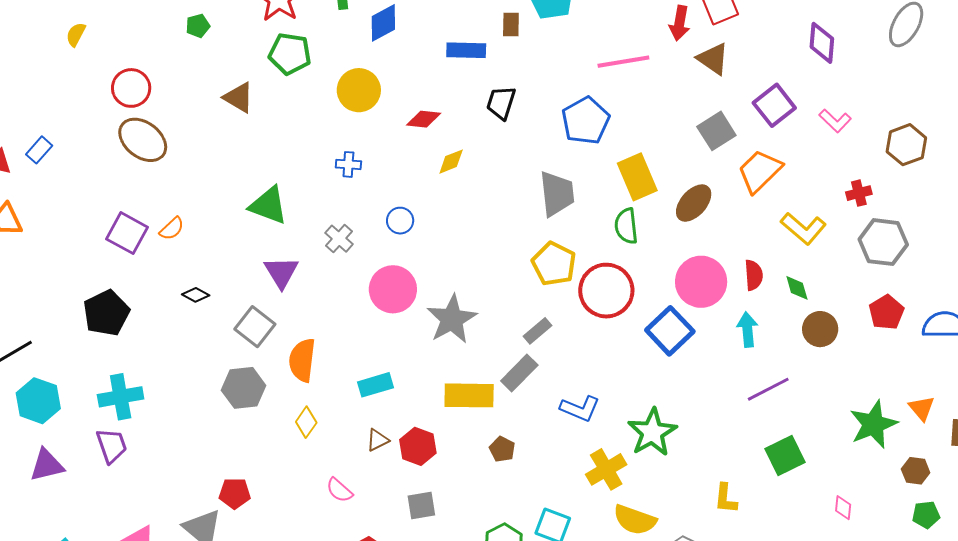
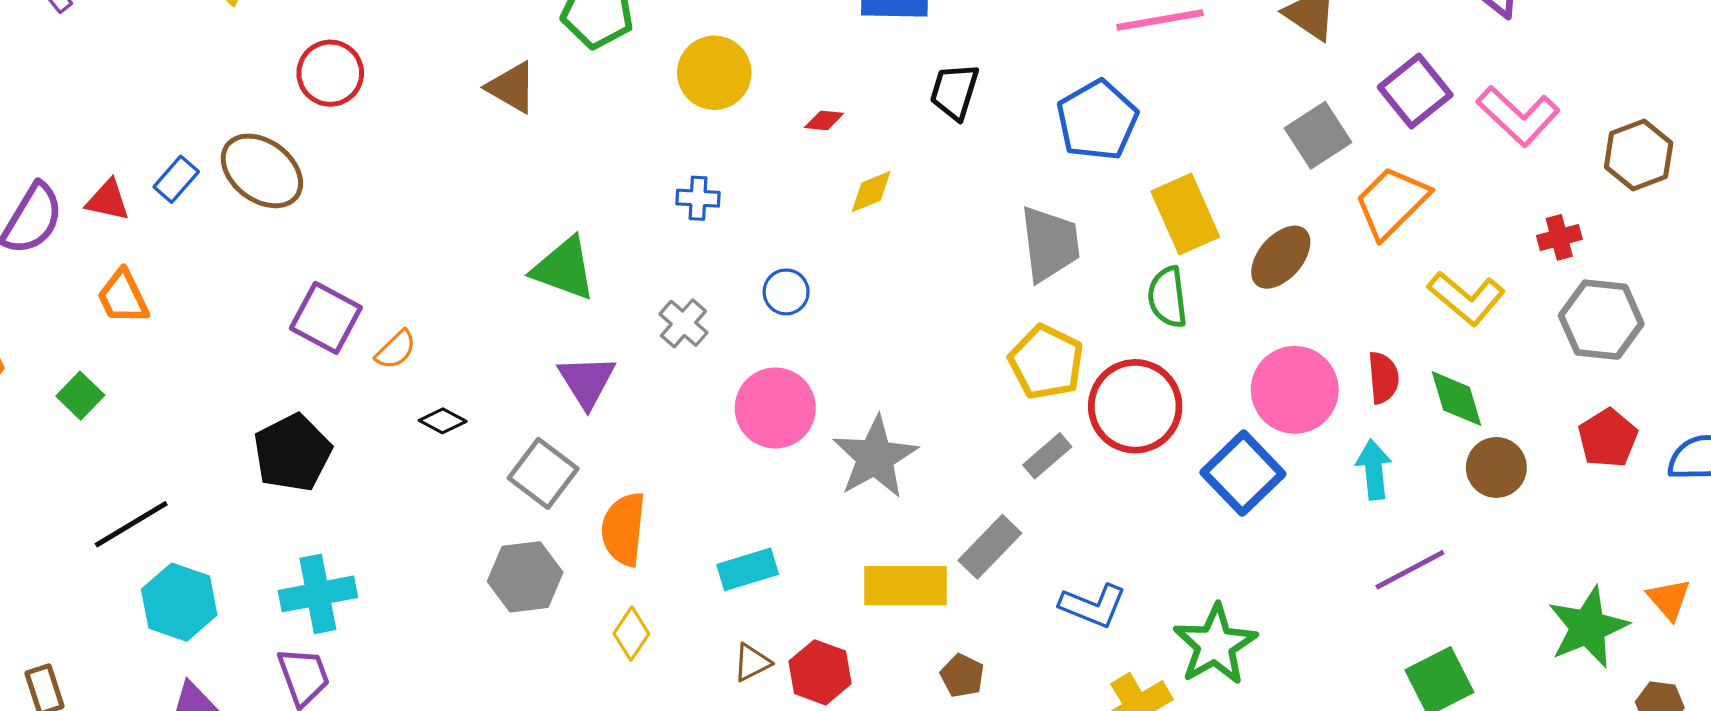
red diamond: (424, 119) -> (824, 120), size x0.7
pink L-shape: (835, 121) -> (1518, 116), size x1.5
brown ellipse: (143, 140) -> (262, 171), moved
orange semicircle: (172, 229) -> (396, 350), moved
green diamond: (797, 288) -> (1457, 399), size x1.4
gray rectangle: (537, 331) -> (1047, 456), moved

